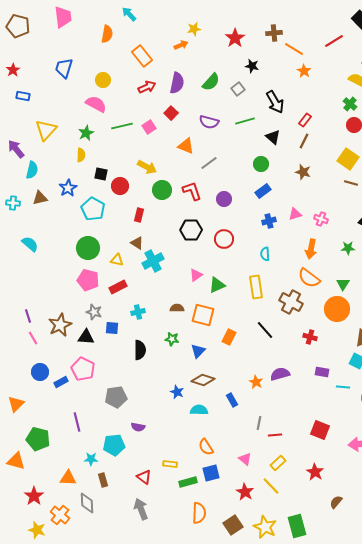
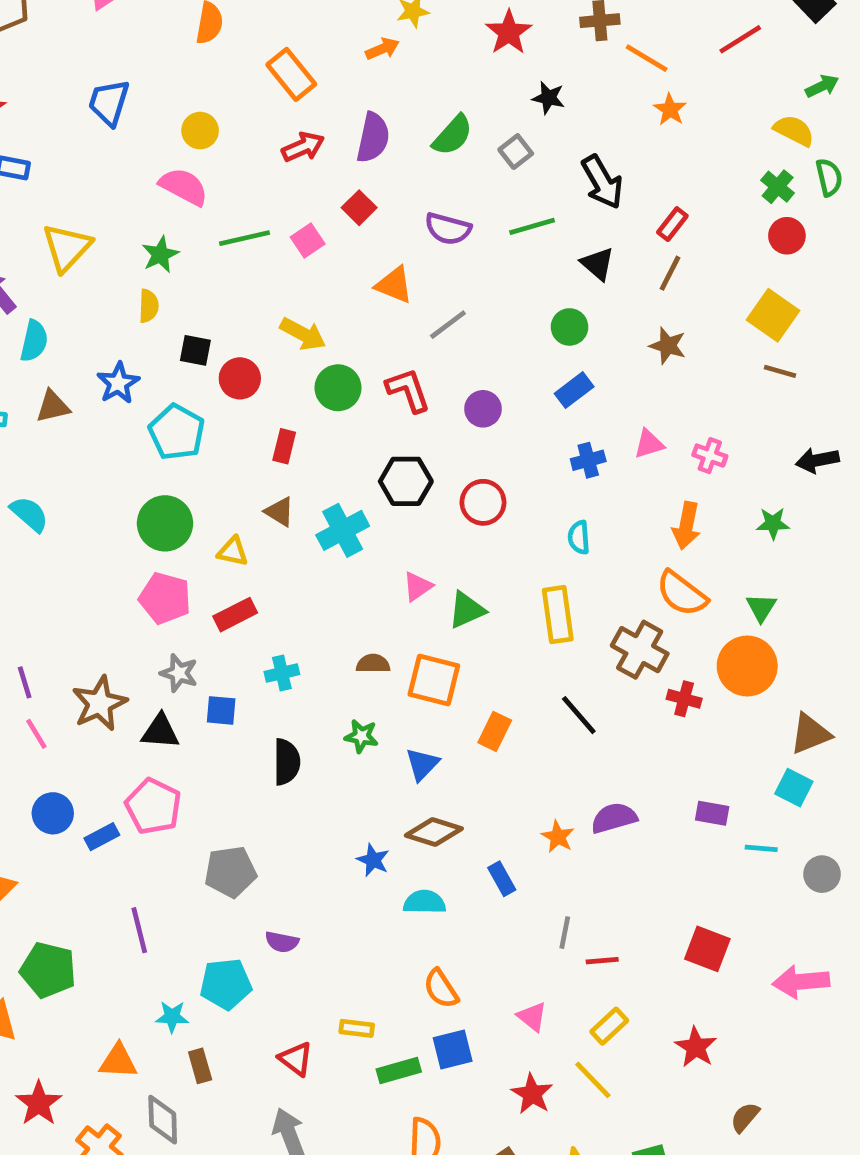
cyan cross: (153, 261) -> (343, 530), moved
red cross: (310, 337) -> (684, 699), moved

